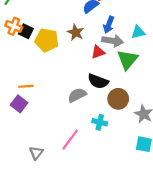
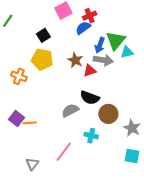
orange cross: (14, 26) -> (19, 76), moved
black square: (26, 31) -> (43, 35), moved, turned 32
brown star: (76, 32) -> (75, 60), moved
green triangle: (127, 60) -> (116, 41), moved
orange line: (26, 86) -> (30, 123), moved

